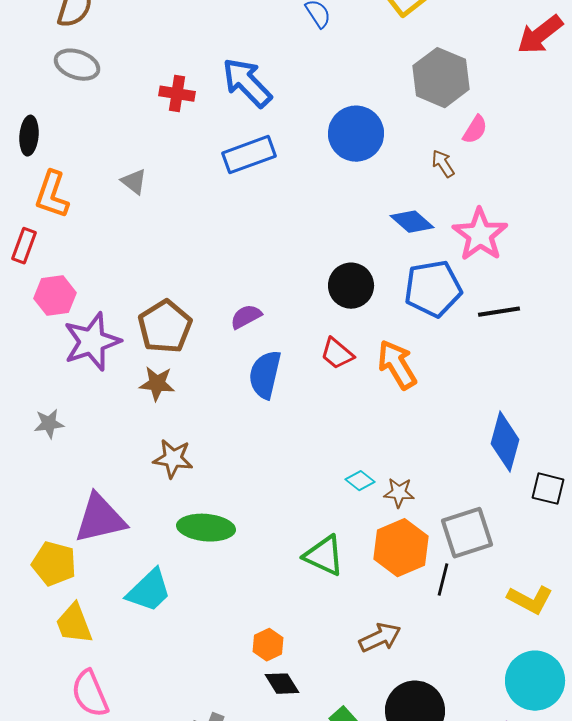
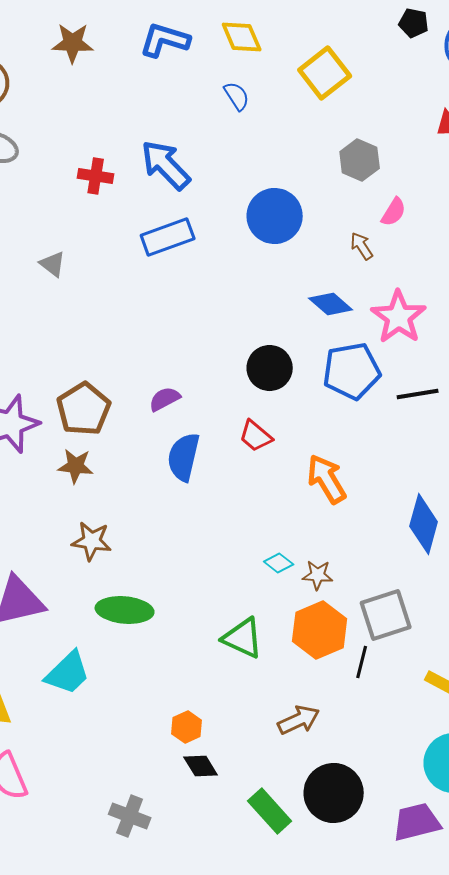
gray hexagon: (441, 78) -> (360, 160), size x0.7
orange arrow: (397, 365) -> (327, 479), moved

